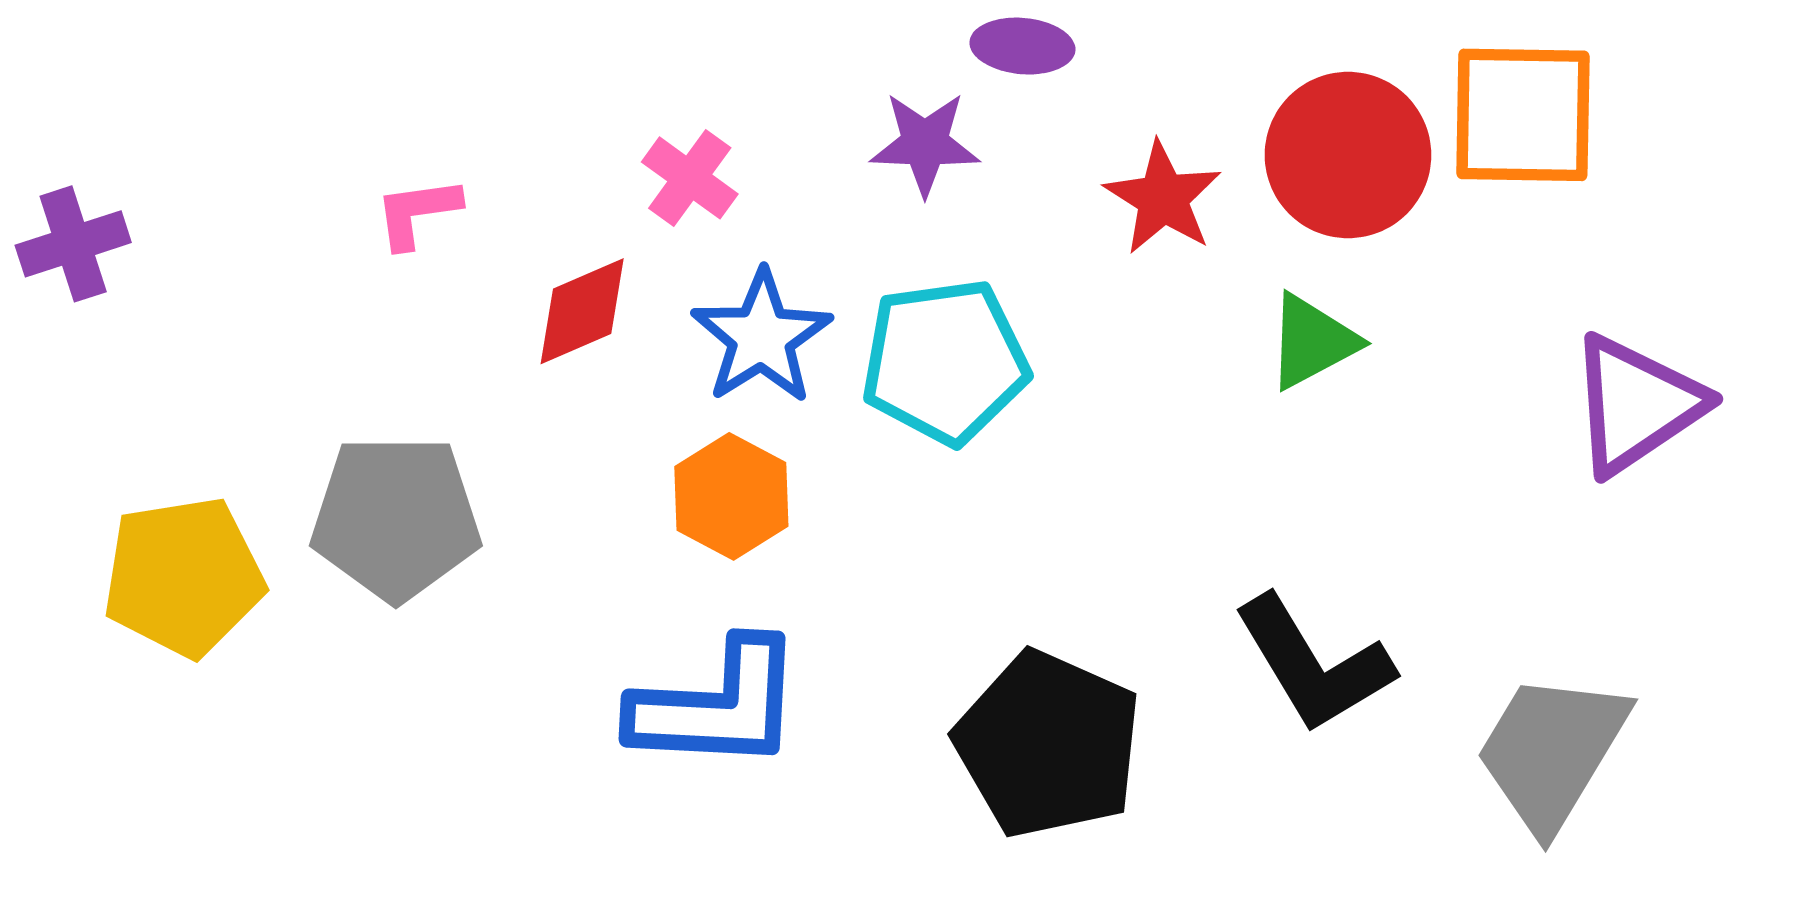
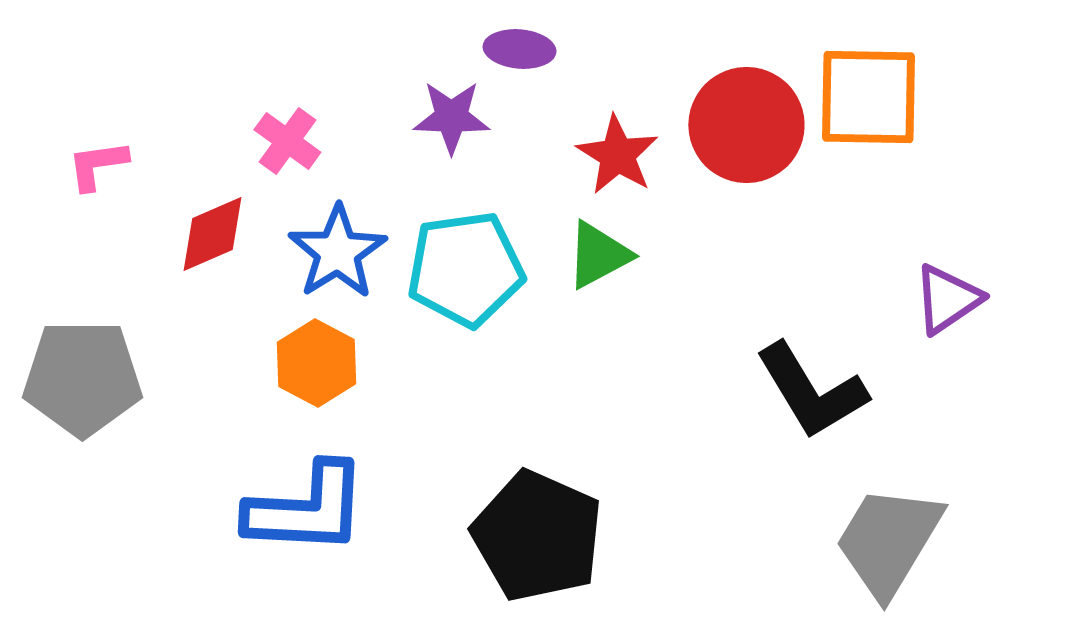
green triangle: (1312, 341) -> (598, 255), moved
purple triangle: (1636, 405) -> (947, 299), size x0.7
black L-shape: (1314, 664) -> (811, 391), moved

